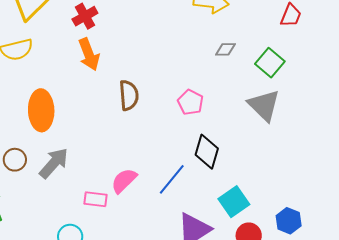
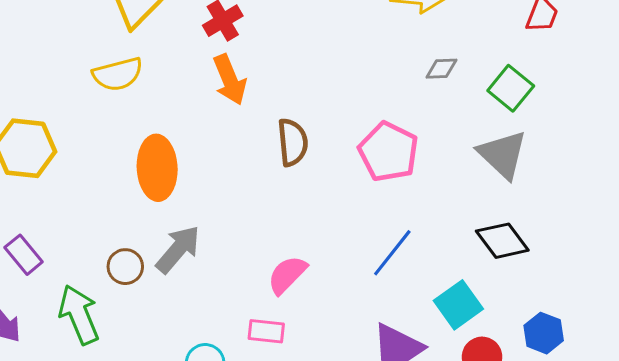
pink pentagon: (190, 102) -> (388, 152), size x1.5
black diamond: (207, 152) -> (502, 241), moved, turned -52
brown circle: (15, 160) -> (125, 267), moved
blue line: (172, 179) -> (392, 253), moved
pink rectangle: (96, 199) -> (266, 331), moved

